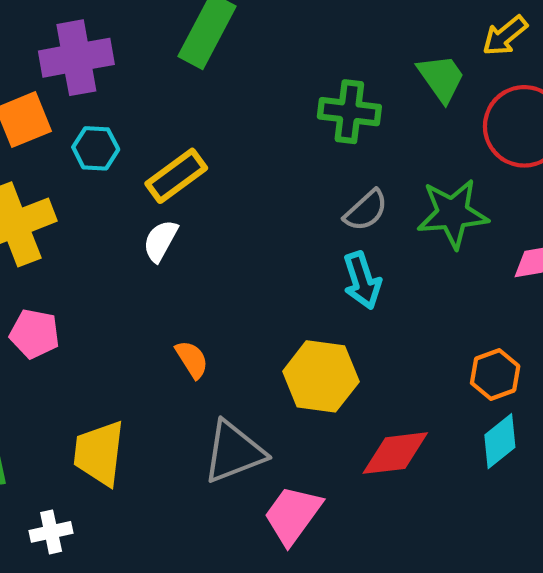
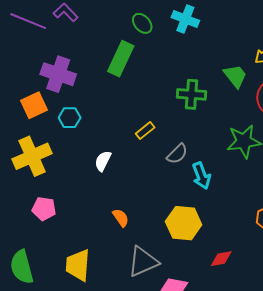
purple cross: (76, 58) -> (58, 74), turned 32
yellow rectangle: (176, 176) -> (145, 131), moved, size x0.7
gray semicircle: (366, 210) -> (177, 154), moved
red diamond: (395, 453) -> (221, 259), size x0.7

